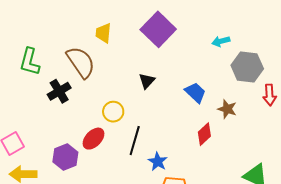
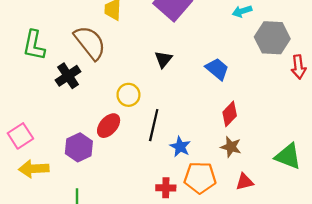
brown star: (227, 109) -> (231, 147), moved

